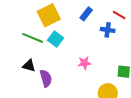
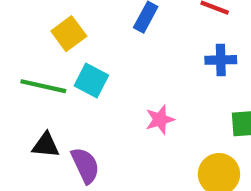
yellow square: (49, 15) -> (69, 34), size x0.7
blue cross: (108, 30) -> (221, 60), moved

